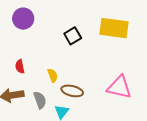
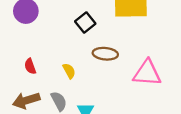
brown ellipse: (72, 91) -> (105, 54), moved

